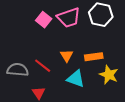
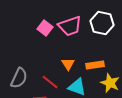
red line: (43, 66) -> (50, 82), moved
gray semicircle: (18, 70) -> (19, 78), turned 110

